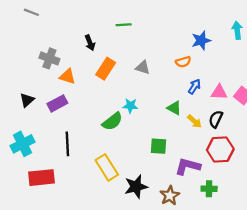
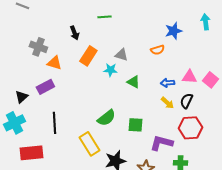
blue arrow: (194, 87) -> (167, 83), moved, turned -128
black triangle: (27, 100) -> (21, 97), moved
cyan star: (130, 106) -> (110, 70), moved
green triangle: (174, 108) -> (133, 82), moved
green semicircle: (112, 121) -> (106, 118), moved

